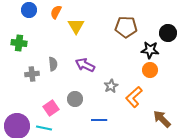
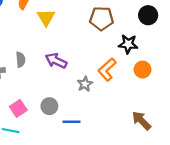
black circle: (168, 33) -> (148, 15), moved
orange circle: (150, 70) -> (143, 70), moved
orange L-shape: (134, 97) -> (107, 70), moved
gray circle: (75, 99) -> (49, 106), moved

